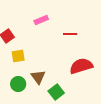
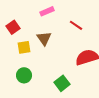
red line: (70, 34) -> (76, 25), turned 32
brown triangle: (38, 77) -> (44, 38), moved

